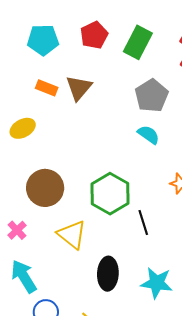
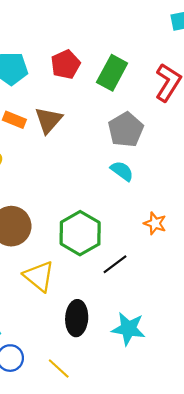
black line: (143, 223) -> (115, 264), turned 70

